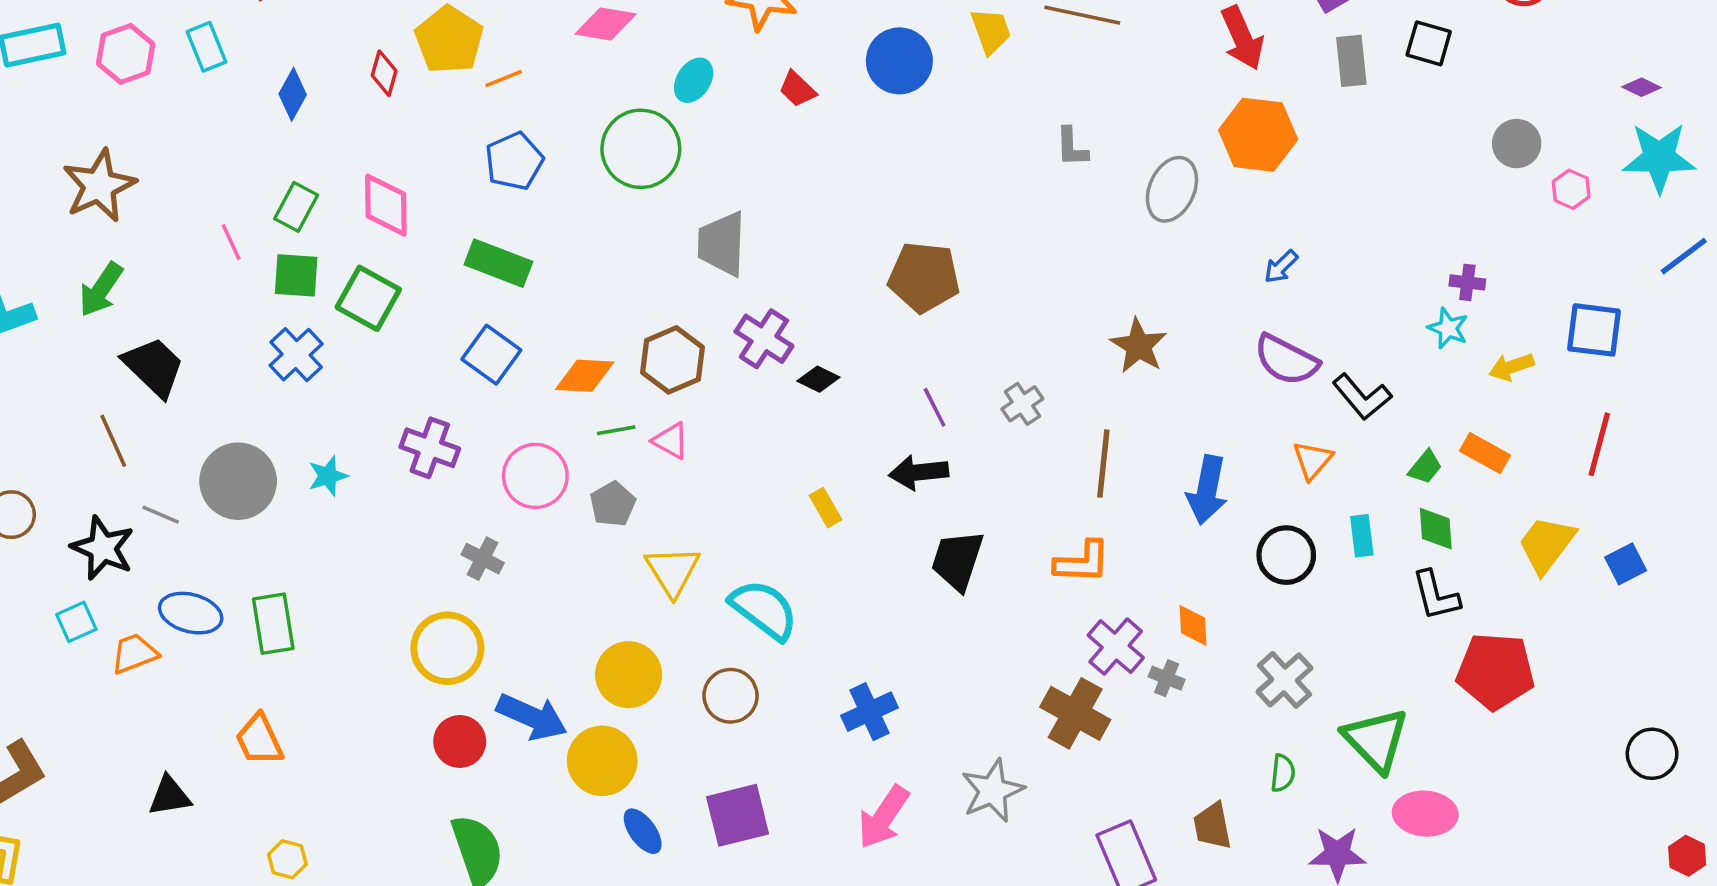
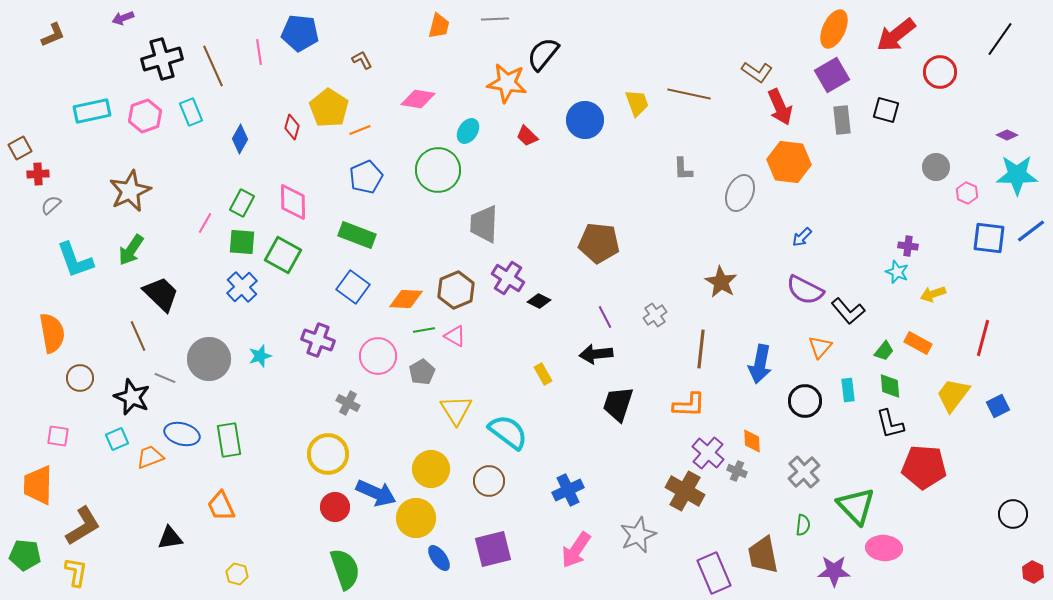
pink line: (231, 242) -> (205, 223), turned 55
blue square: (1594, 330) -> (989, 238), moved
brown trapezoid: (1212, 826) -> (763, 555), size x1.4

